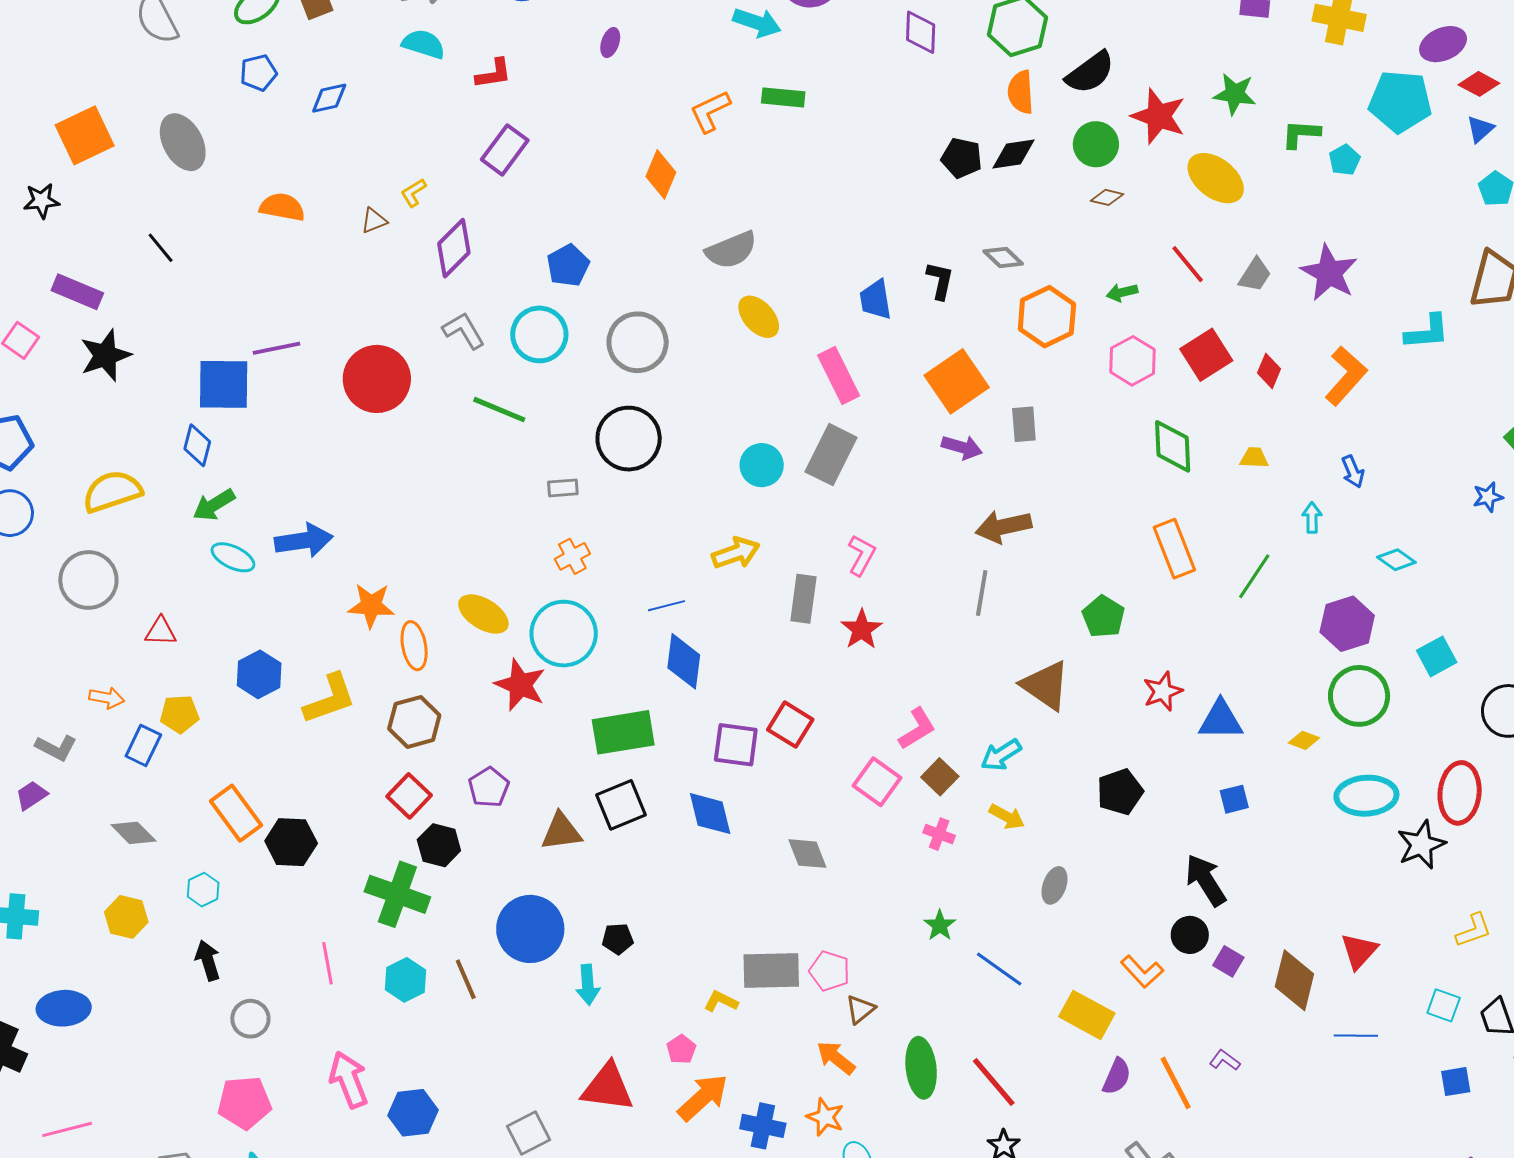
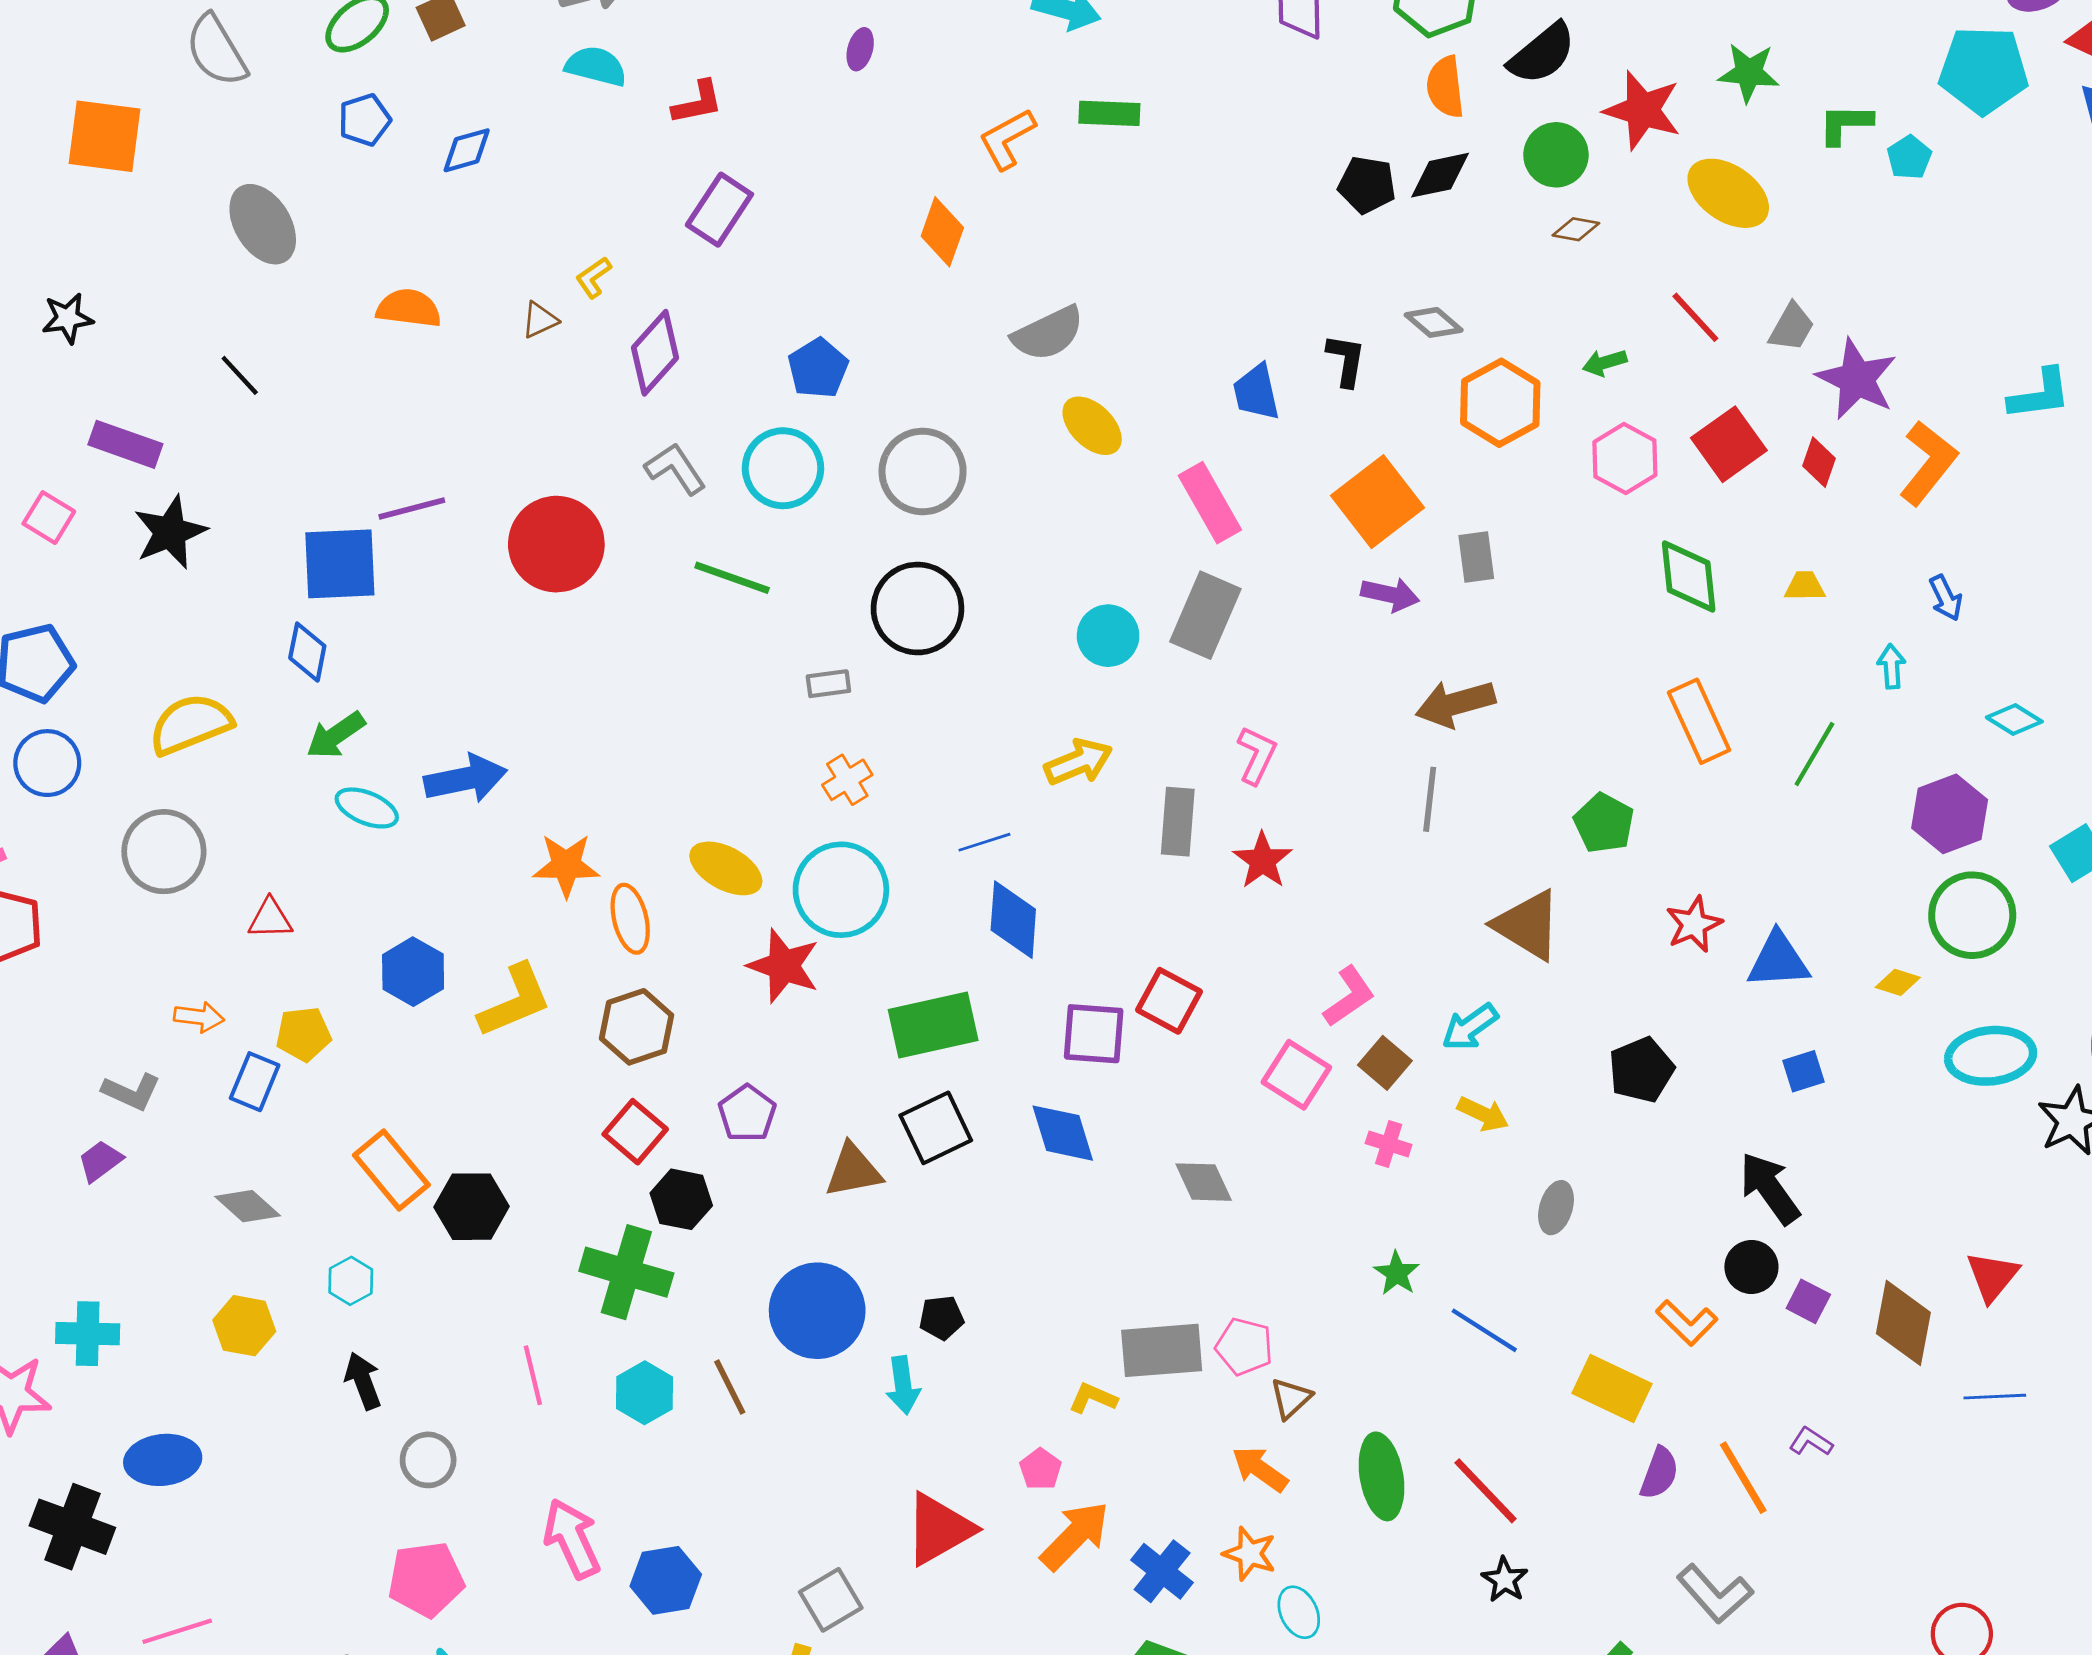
orange square: (85, 135) -> (105, 136), moved, turned 36
purple star: (1329, 273) -> (1857, 379), moved
red triangle: (608, 1087) -> (939, 1529), turned -34
blue cross: (763, 1126) -> (1162, 1571), turned 30

